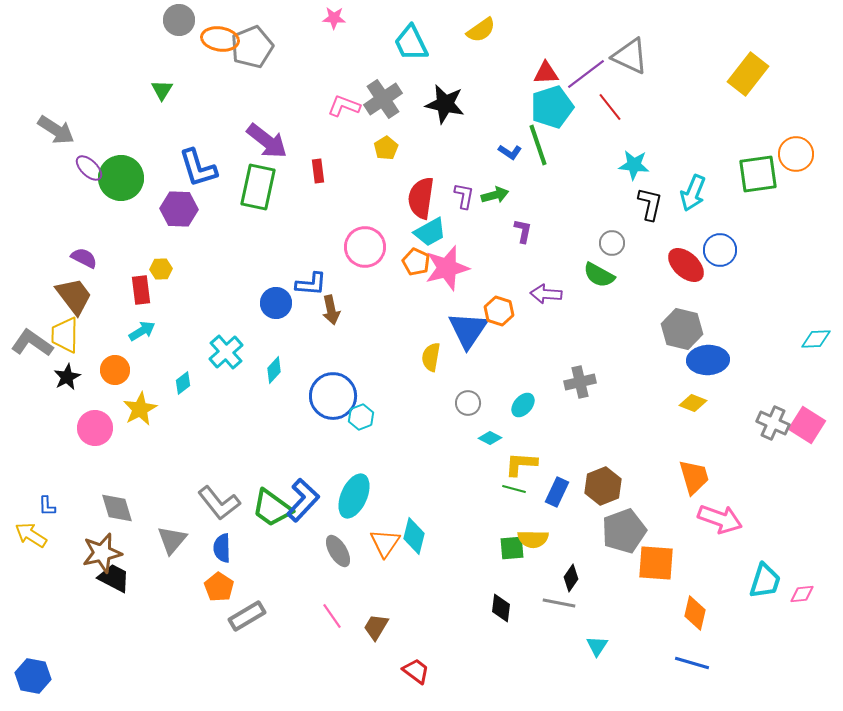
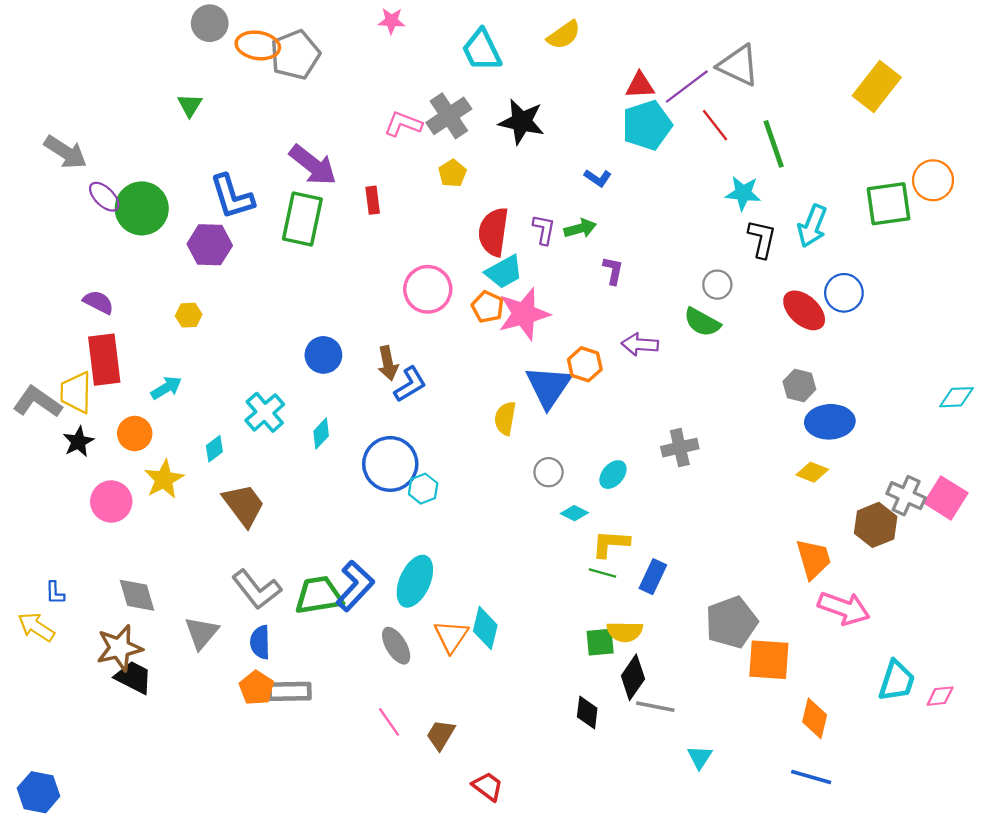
green line: (538, 145) -> (774, 144), moved
blue L-shape: (311, 284) -> (410, 384), moved, turned -36
red rectangle: (141, 290) -> (104, 360), moved, size x1.5
brown trapezoid: (74, 296) -> (244, 505), moved
gray hexagon: (682, 329) -> (799, 385), size x0.7
brown hexagon: (603, 486) -> (876, 525), moved
green trapezoid: (272, 508) -> (319, 595), turned 135
black diamond: (571, 578) -> (633, 677), moved, size x1.4
gray rectangle: (247, 616) -> (289, 691), moved, turned 30

